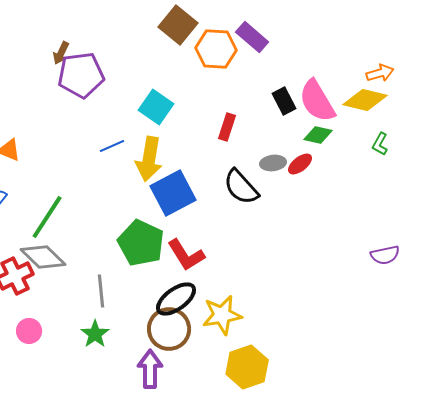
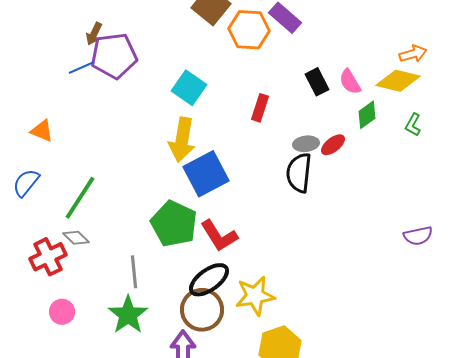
pink semicircle: (317, 101) -> (350, 82), size x0.6
green diamond: (318, 135) -> (367, 115), moved, turned -48
blue line: (112, 146) -> (81, 68), moved
black semicircle: (241, 187) -> (299, 173), moved, turned 48
gray diamond: (43, 257) -> (76, 238), size x0.6
green star: (95, 334) -> (128, 315), size x1.4

